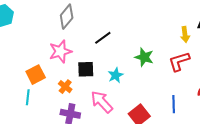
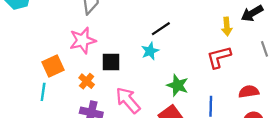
black line: (103, 38) -> (161, 29), moved
green star: (144, 57) -> (178, 85), moved
cyan star: (116, 75) -> (150, 51), moved

